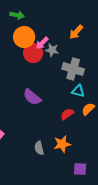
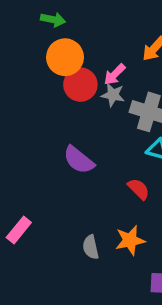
pink arrow: (42, 43) -> (115, 74), moved
gray star: (52, 50) -> (113, 95), moved
red semicircle: (67, 114) -> (139, 189), turned 80

